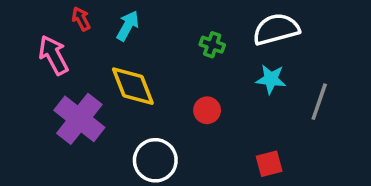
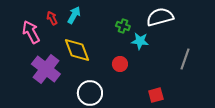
red arrow: (81, 19) -> (52, 18), moved
cyan star: (271, 79) -> (140, 41), moved

